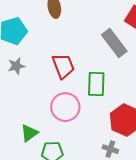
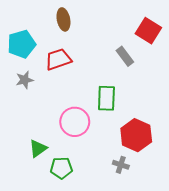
gray rectangle: (114, 43) -> (125, 56), size x0.7
red trapezoid: (63, 66) -> (58, 59), moved, turned -88

